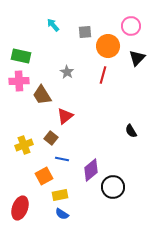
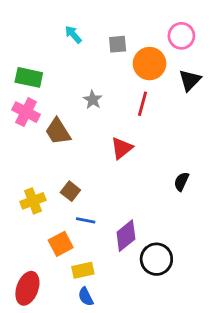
pink cross: (19, 81) -> (26, 112), turned 30
red triangle: (65, 116) -> (122, 148), moved
black semicircle: (131, 131) -> (181, 181), turned 56
blue semicircle: (62, 214) -> (86, 297), turned 32

